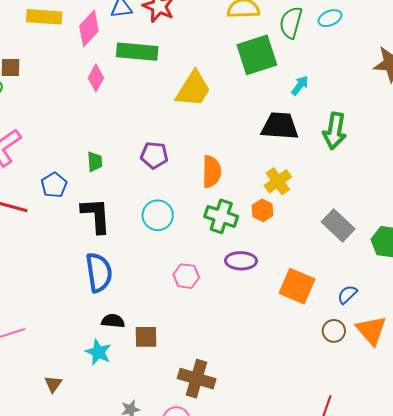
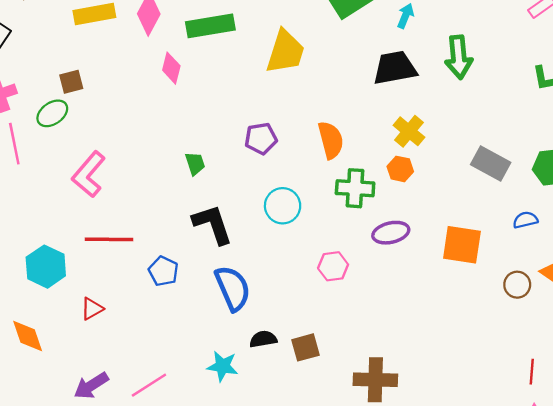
blue pentagon: (54, 185) -> (163, 271), moved
blue semicircle: (347, 294) -> (525, 220), moved, turned 45
cyan star: (98, 352) -> (223, 366), moved

